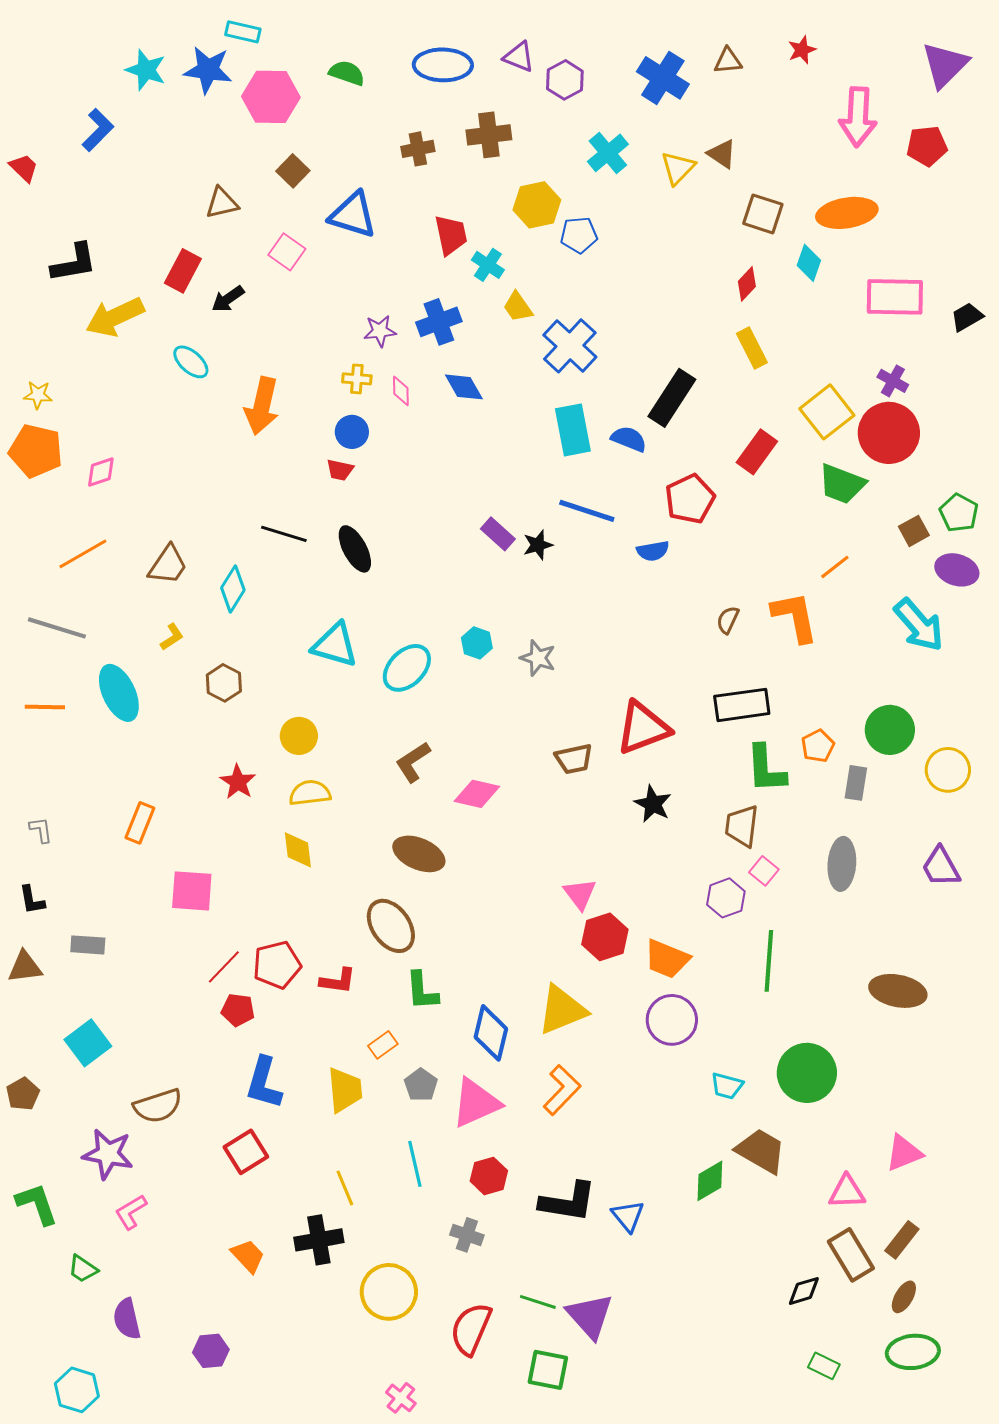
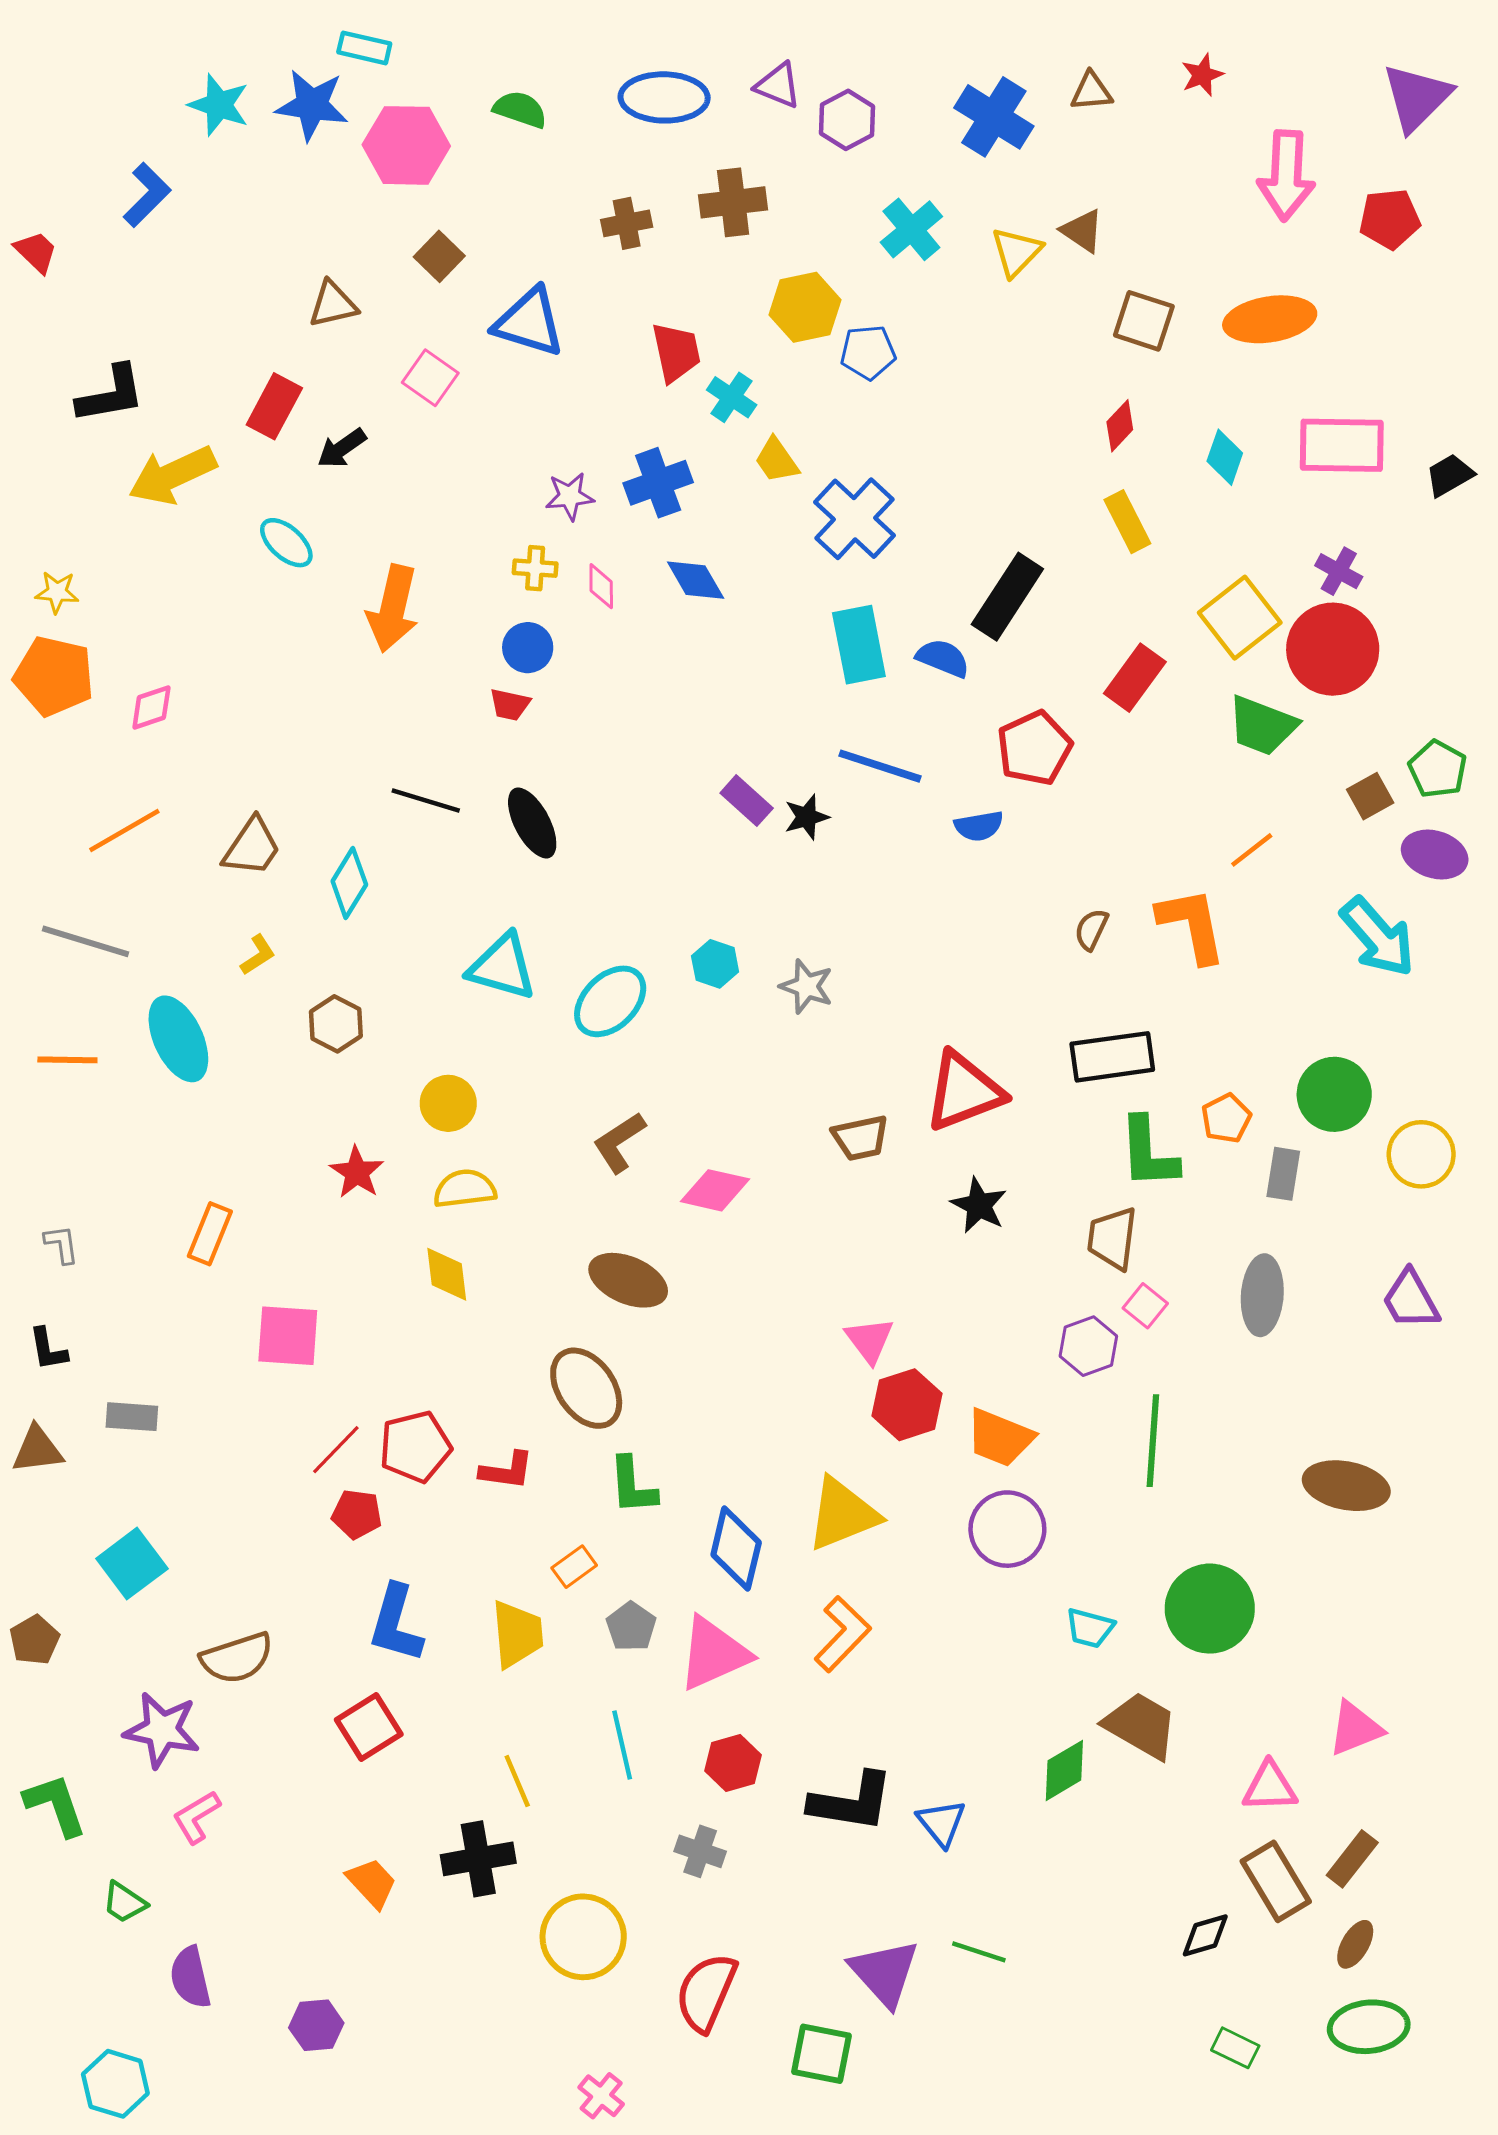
cyan diamond: (809, 263) -> (1225, 457), moved
green line: (538, 1302) -> (979, 1952), moved

